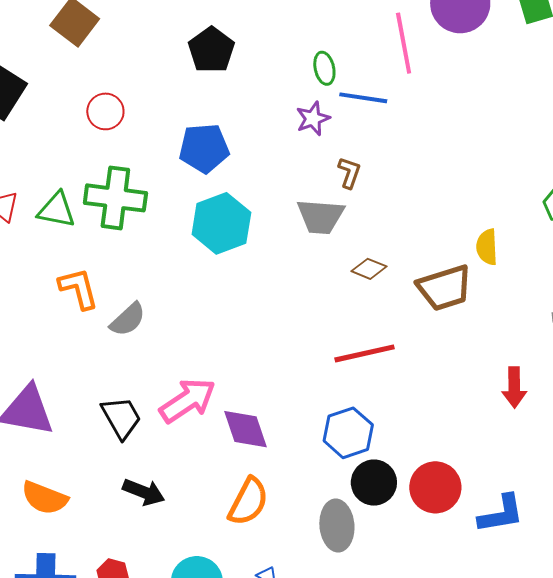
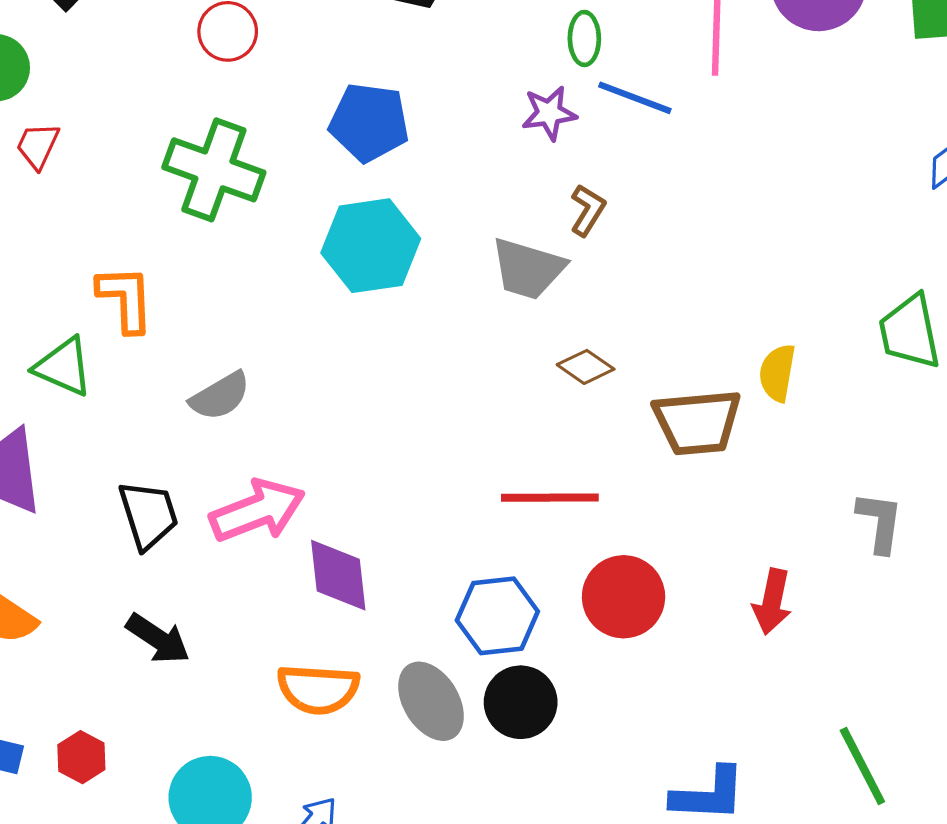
green triangle: (57, 210) -> (63, 367), moved
gray semicircle: (128, 319) -> (220, 396), moved
red circle: (435, 487) -> (624, 597), moved
orange semicircle: (248, 501) -> (318, 689), turned 54
gray ellipse: (337, 526) -> (431, 701), moved, turned -39

